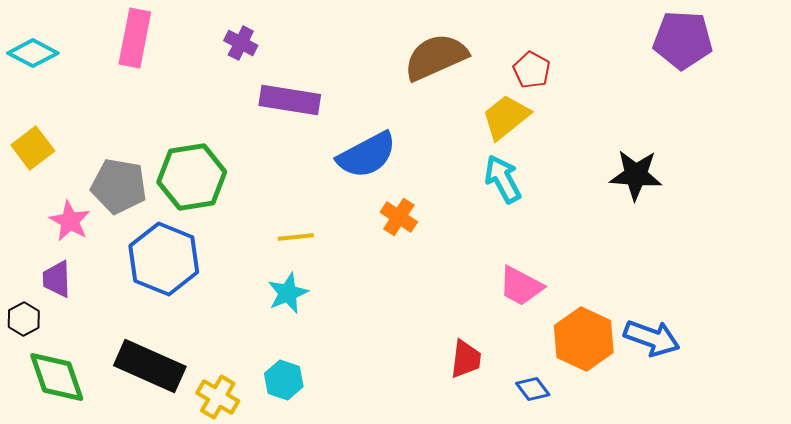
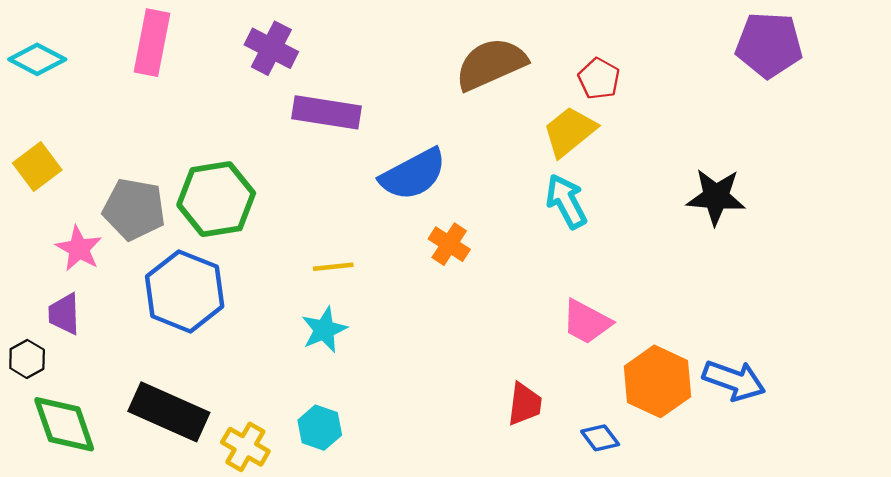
purple cross: (241, 43) -> (271, 48), size x1.4

